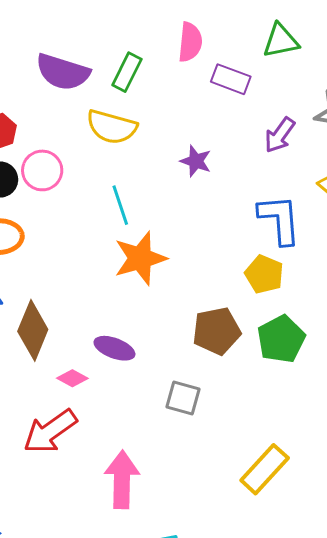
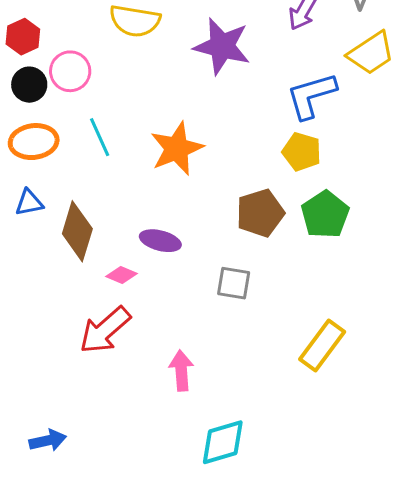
purple star: (196, 161) -> (222, 46), size x1.8
cyan line: (120, 205) -> (100, 137), moved
blue L-shape: (280, 219) -> (311, 96), turned -96
pink arrow: (122, 480) -> (181, 371), size x0.7

